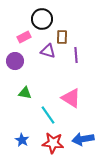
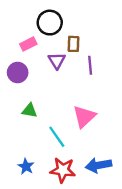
purple triangle: (48, 51) -> (57, 61), turned 42
pink triangle: (71, 98) -> (84, 117), turned 45

